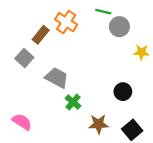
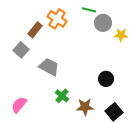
yellow star: (141, 52) -> (121, 35), moved
green cross: (73, 102) -> (62, 96), moved
pink semicircle: (22, 122) -> (19, 105), turned -84

